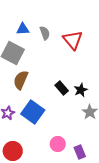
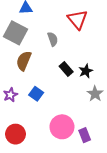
gray semicircle: (45, 33) -> (53, 39), moved
blue square: (33, 112) -> (36, 94), size x0.6
pink circle: (58, 144) -> (62, 127), size x1.5

